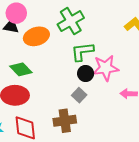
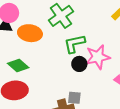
orange ellipse: (36, 36) -> (30, 33), turned 30
gray square: (79, 95) -> (74, 98), moved, turned -32

